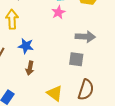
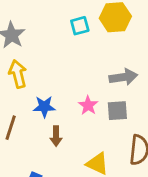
pink star: (58, 12) -> (88, 105), moved

